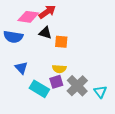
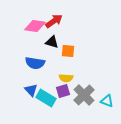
blue semicircle: (13, 37) -> (35, 63), moved
blue triangle: (21, 68) -> (31, 90), moved
cyan triangle: (100, 92) -> (107, 101), turned -32

